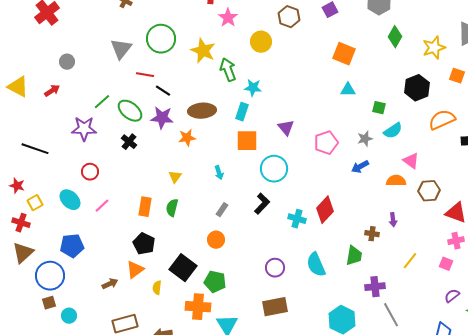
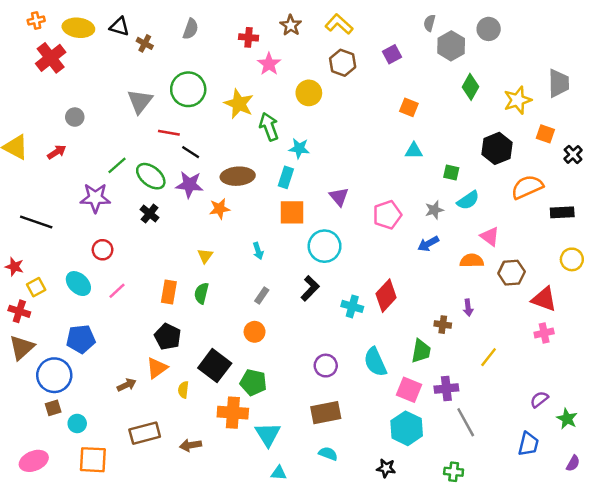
orange square: (344, 54) -> (409, 107), size x0.7
pink square: (446, 264) -> (409, 390), moved, size x1.5

